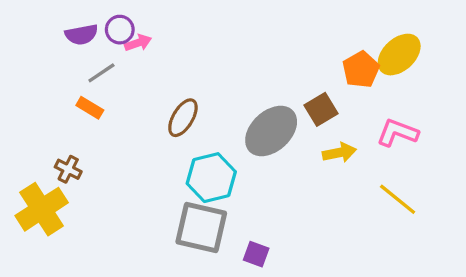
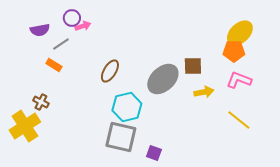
purple semicircle: (81, 35) -> (40, 30), moved
orange pentagon: (361, 69) -> (234, 51), moved, turned 30
brown square: (321, 109) -> (193, 66), turned 30

